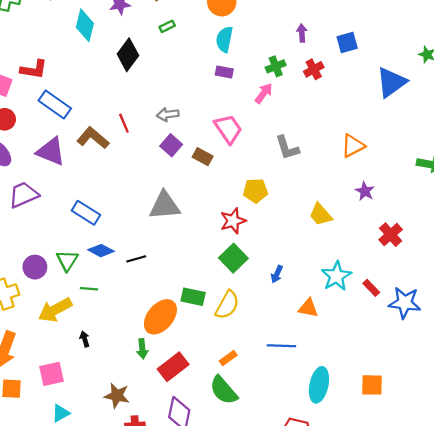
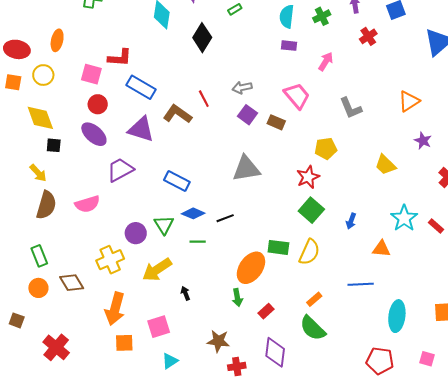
green cross: (276, 66) -> (322, 16), moved
green line: (89, 289) -> (198, 242), moved
red rectangle: (173, 367) -> (266, 311), size x0.6

